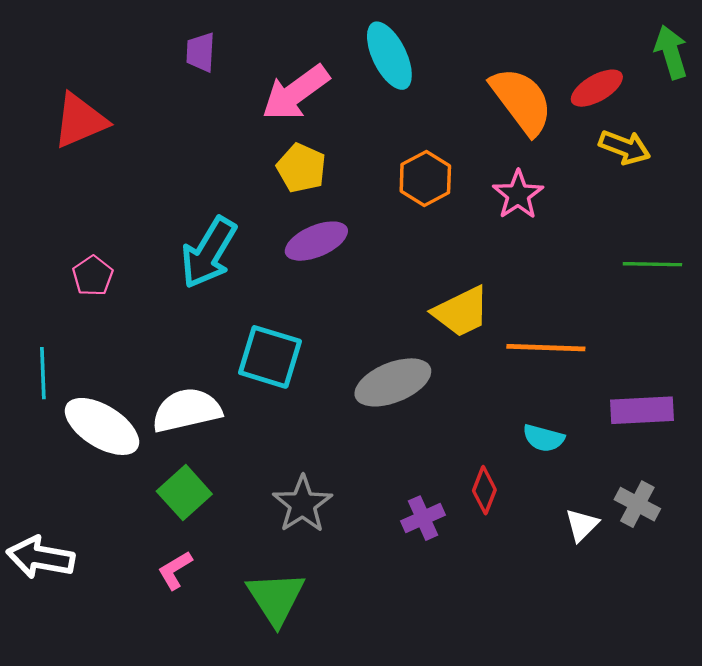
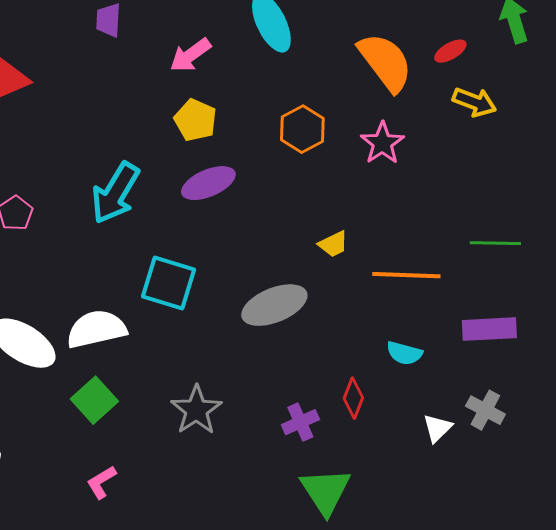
red ellipse: (597, 88) -> (450, 51), size x0.7
pink arrow: (296, 93) -> (190, 55), size x0.7
green line: (652, 264) -> (495, 243), moved
yellow trapezoid: (461, 312) -> (333, 244), size x0.6
pink L-shape: (175, 570) -> (101, 482), moved
green triangle: (276, 598) -> (325, 491), moved

